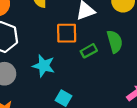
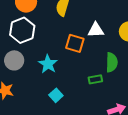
green rectangle: (89, 51) -> (95, 79), moved

